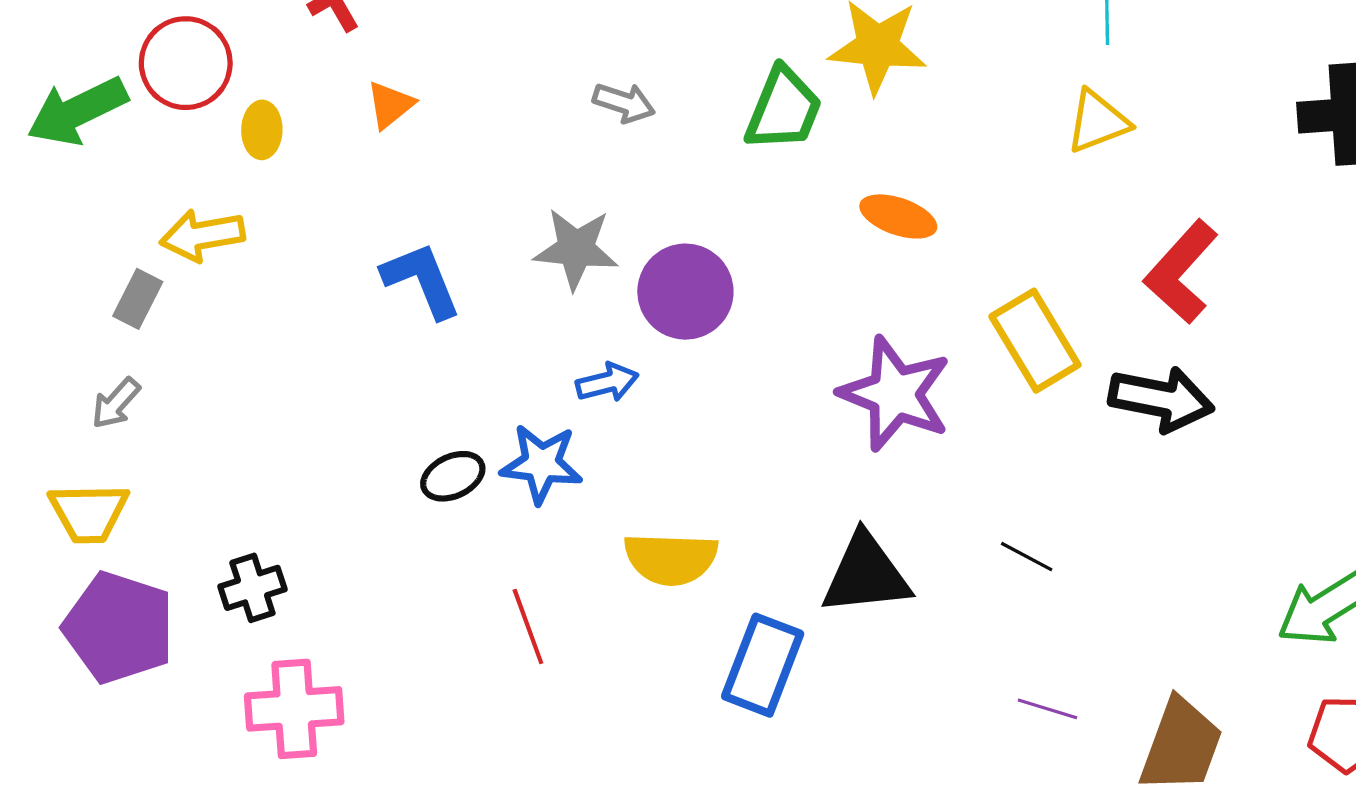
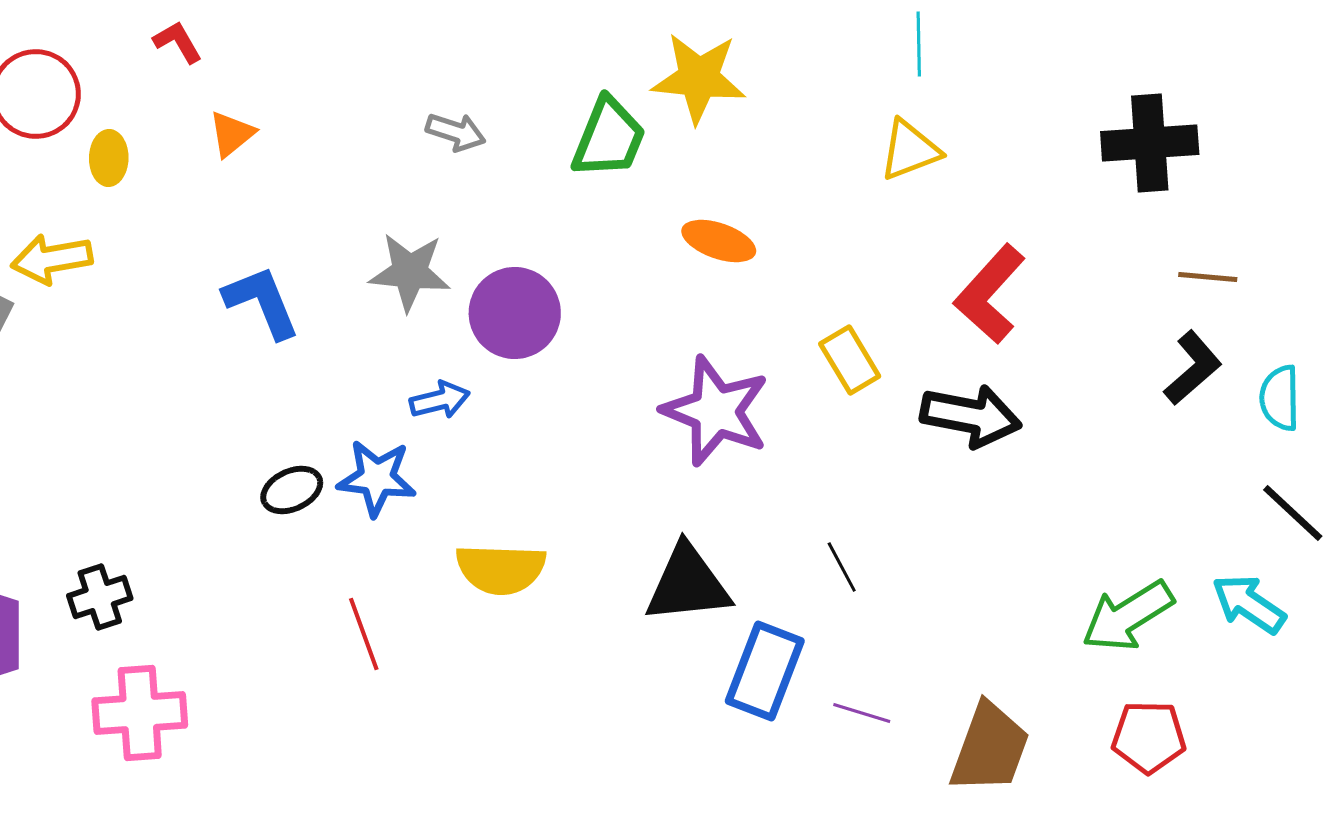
yellow rectangle: (1035, 341) -> (850, 360), size x0.7
black line: (1027, 557) -> (842, 567), turned 34
blue rectangle: (763, 665) -> (765, 671), moved

